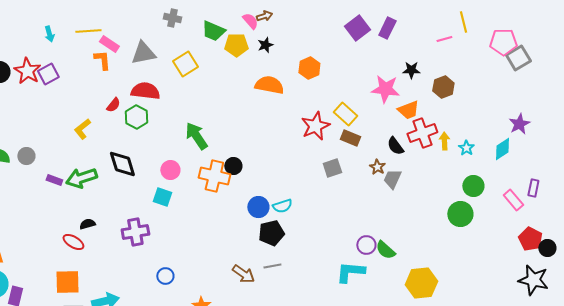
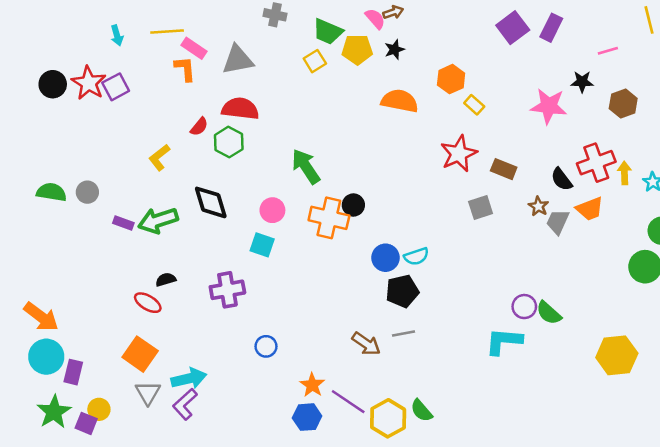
pink line: (444, 39) -> (608, 51), moved
yellow square: (185, 64) -> (315, 61), moved, size x0.7
orange trapezoid: (408, 110) -> (590, 209), moved
yellow rectangle: (345, 114) -> (474, 105), moved, size x0.7
orange square: (67, 282) -> (140, 354), turned 36
yellow hexagon: (421, 283) -> (617, 355), moved

